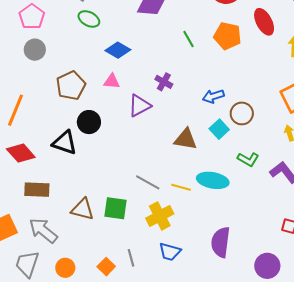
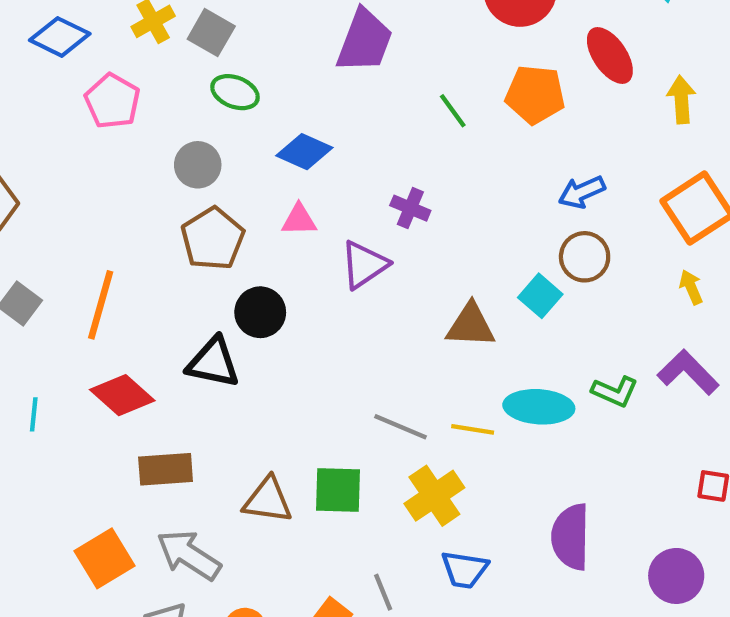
gray circle: (35, 50) -> (198, 165), moved
blue arrow: (213, 96) -> (582, 192), moved
green L-shape: (248, 159) -> (615, 391), moved

